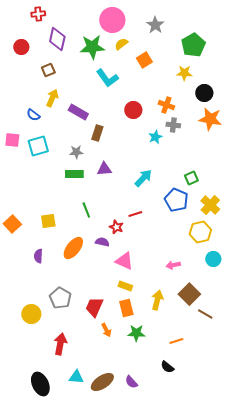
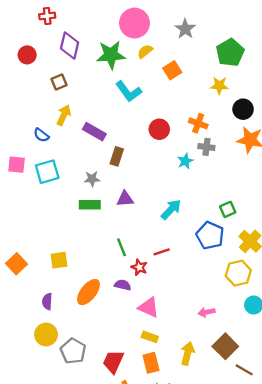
green line: (86, 210) -> (122, 247), moved
yellow circle: (31, 314) -> (46, 335), moved

